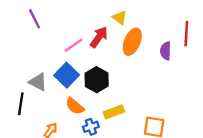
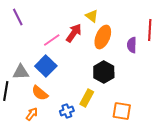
black hexagon: (97, 80) -> (104, 72), moved
gray triangle: (38, 82) -> (21, 72), turned -30
orange semicircle: (75, 106) -> (40, 93), moved
yellow rectangle: (114, 112) -> (87, 98), turned -42

